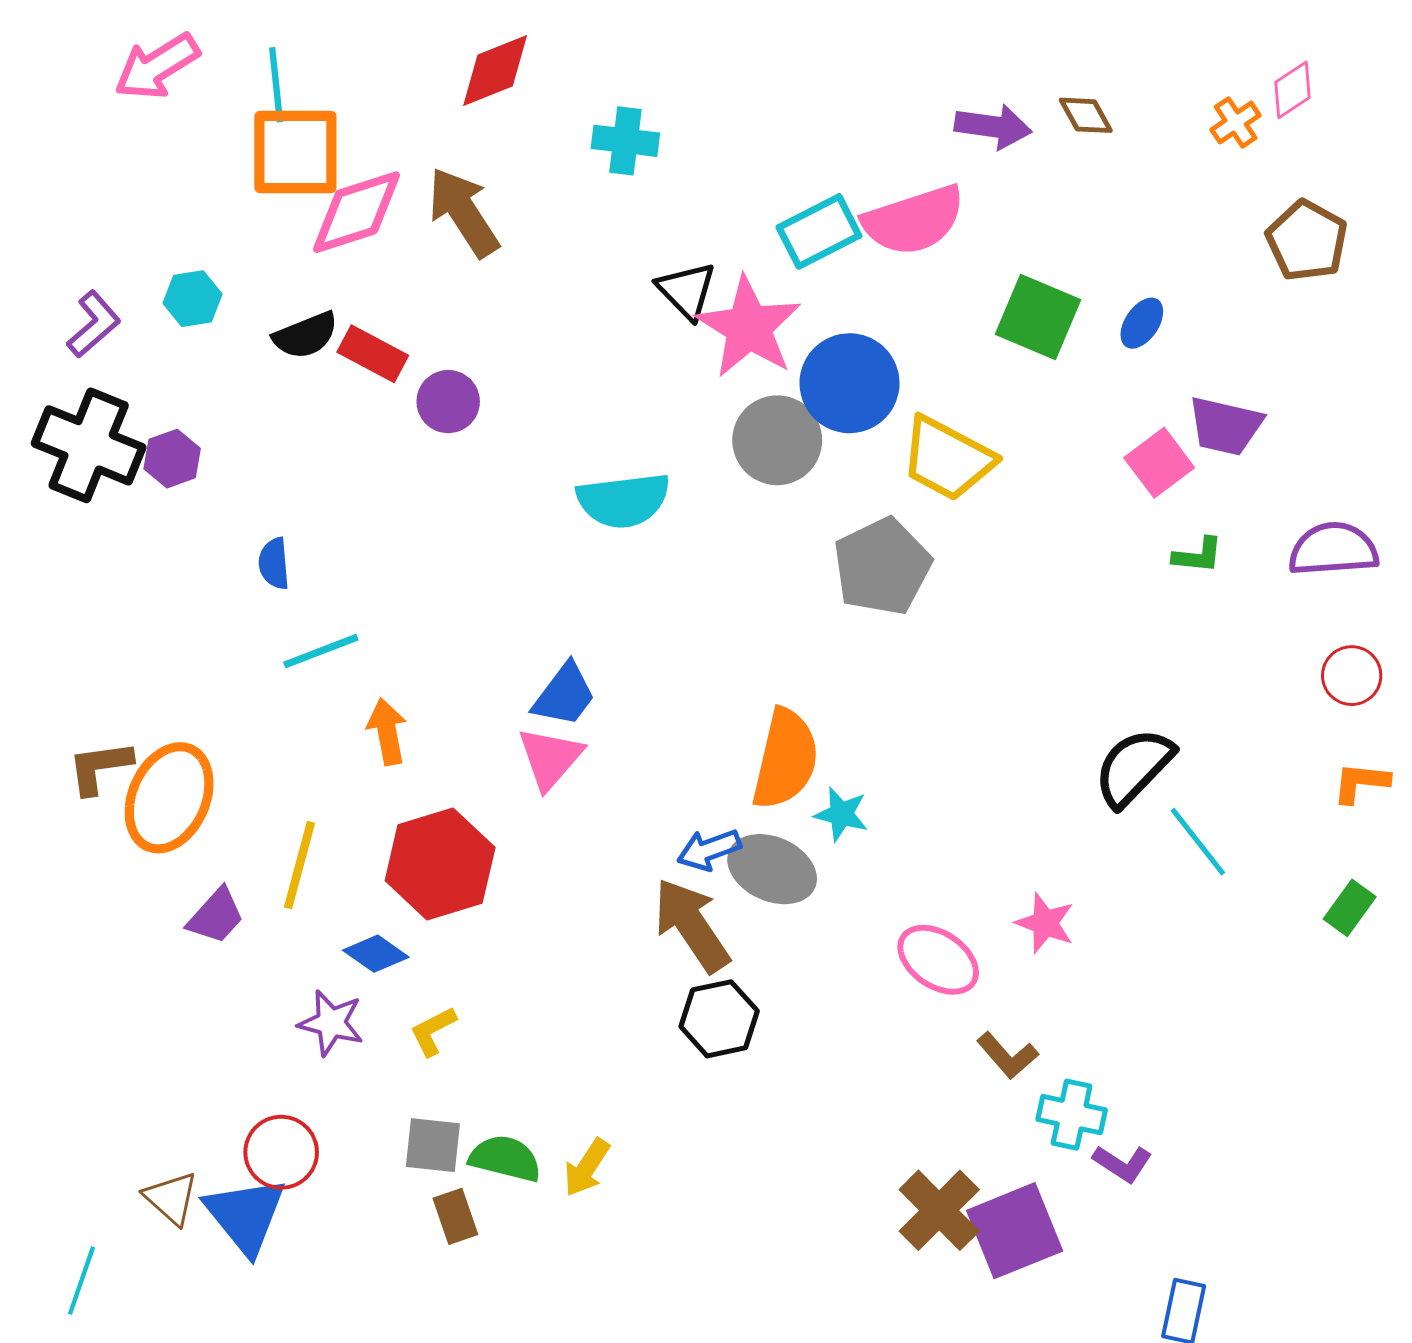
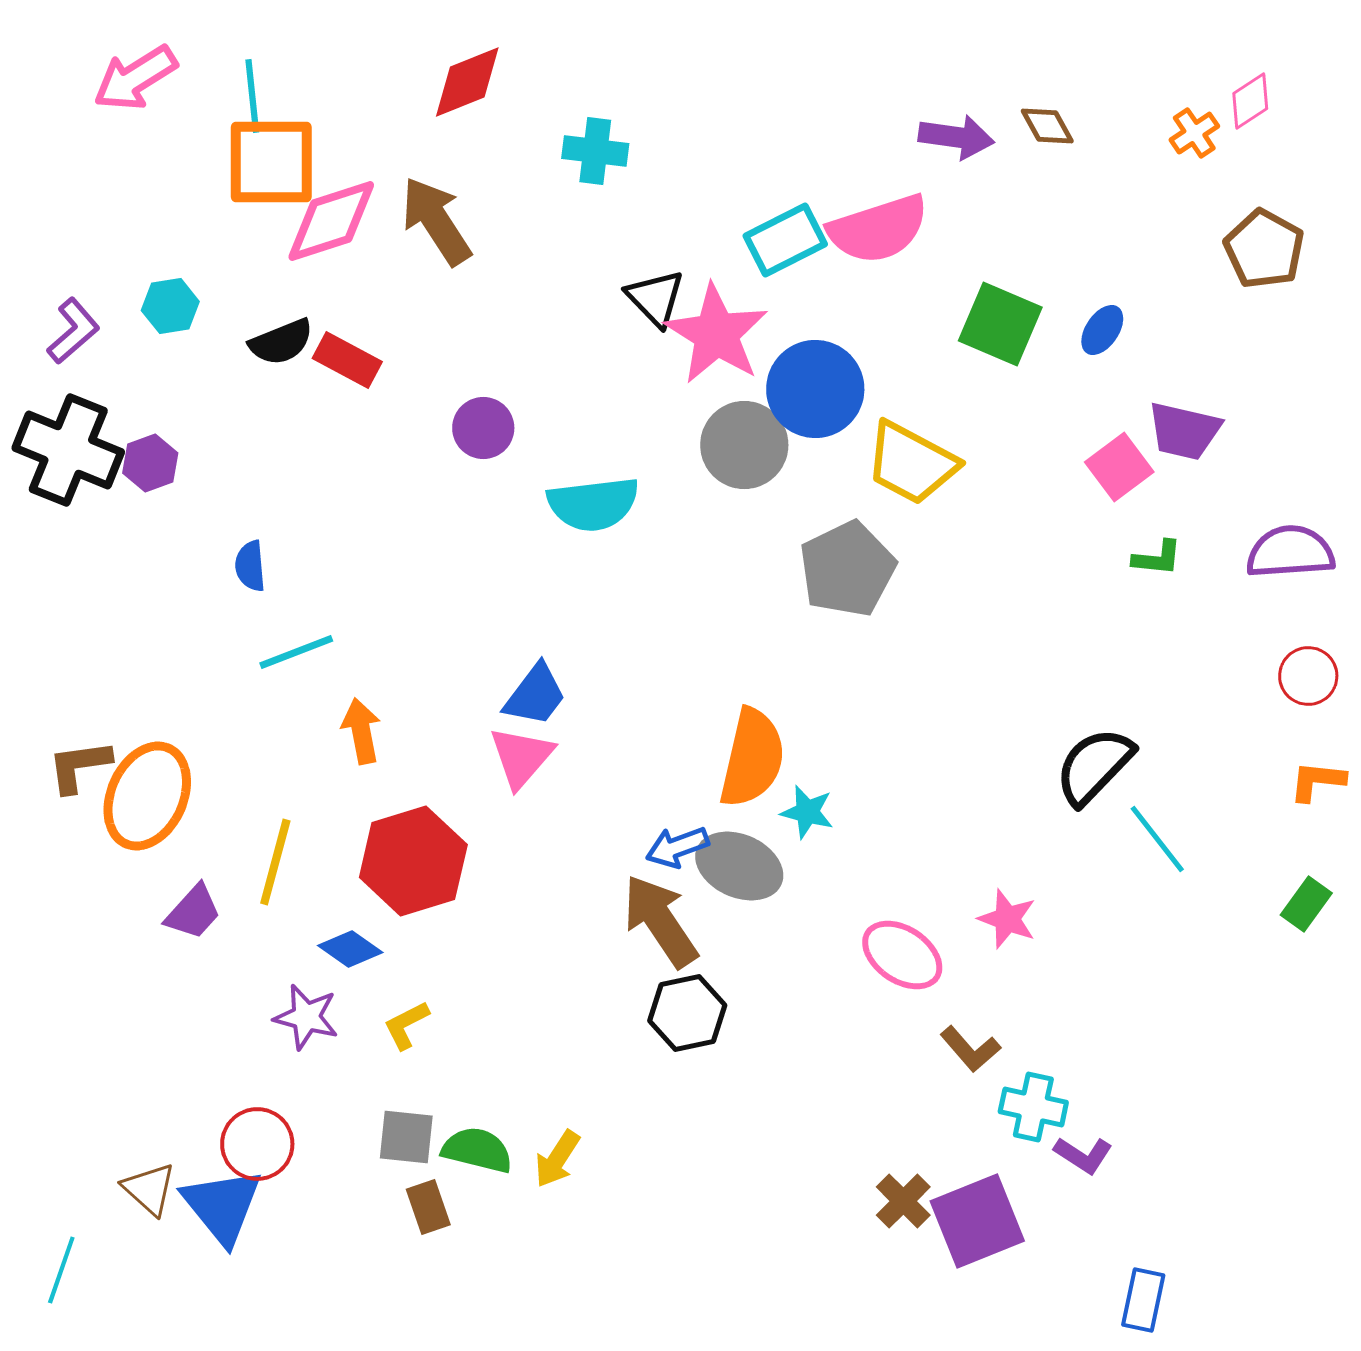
purple circle: (448, 402) -> (483, 428), moved
brown cross: (939, 1210) -> (903, 1201), size x0.7

